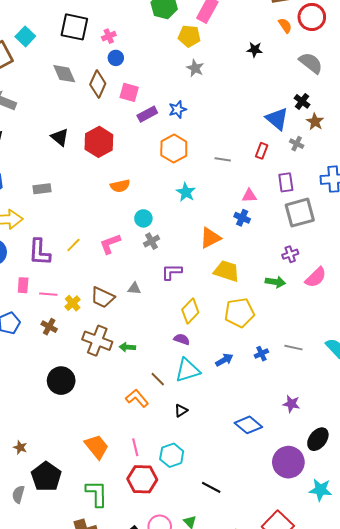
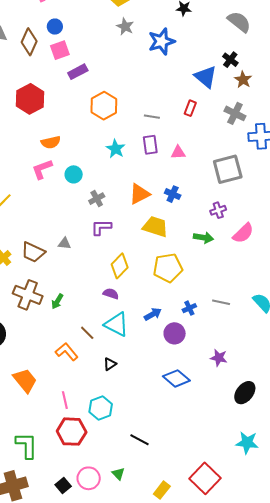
blue circle: (116, 58) -> (55, 27), moved
pink square: (129, 92) -> (60, 50), turned -36
blue star: (177, 109) -> (162, 41), moved, size x1.5
gray cross: (297, 144) -> (235, 113), moved, size x1.5
purple rectangle: (286, 182) -> (150, 145), moved
blue cross: (242, 218) -> (173, 194), moved
gray cross: (152, 241) -> (97, 199), moved
pink L-shape: (110, 244) -> (42, 169), moved
green arrow: (127, 347) -> (57, 301), turned -63
cyan triangle: (188, 370) -> (117, 324), turned 44
orange trapezoid: (97, 447) -> (25, 380), moved
purple circle: (288, 462) -> (175, 333), moved, size x0.7

